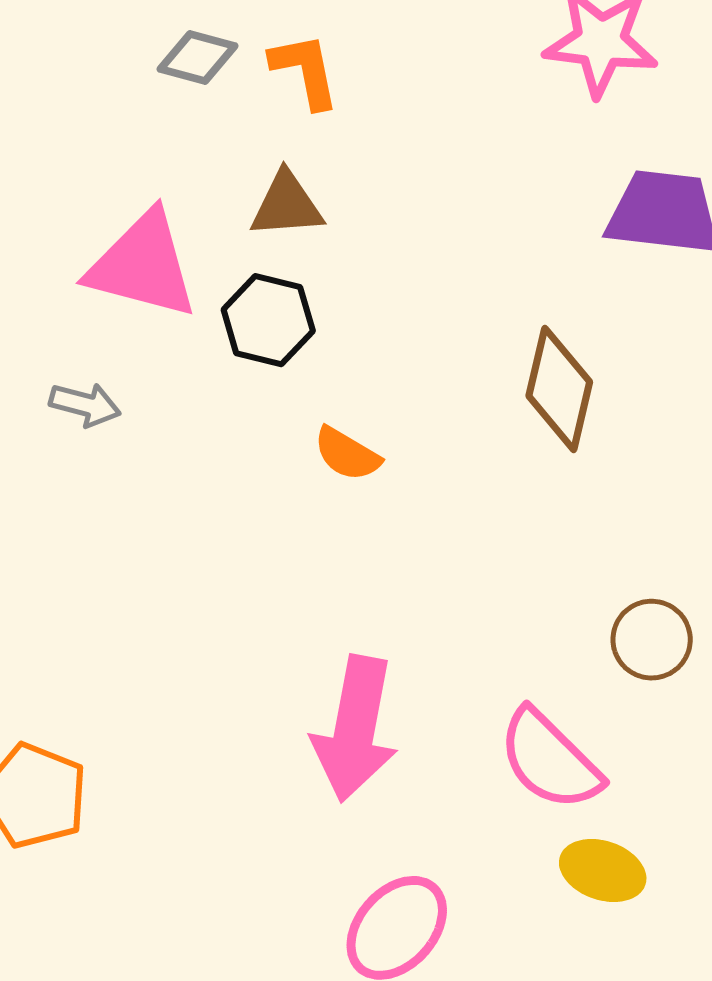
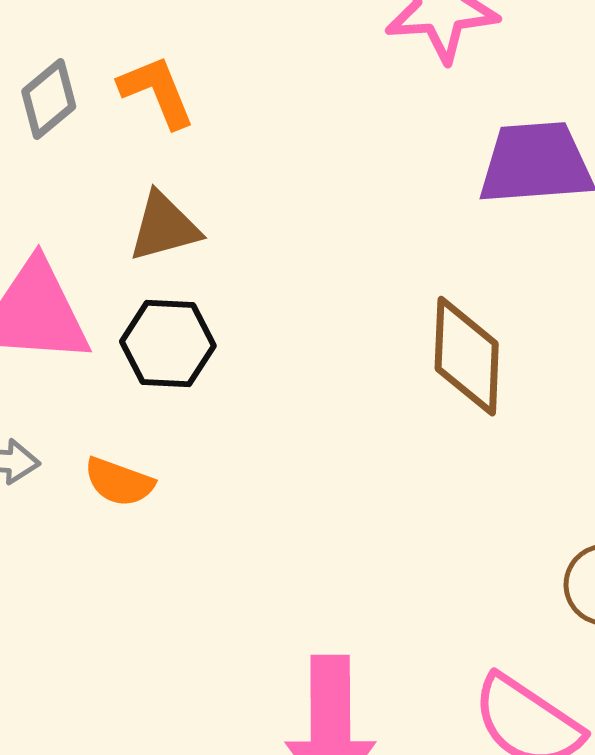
gray diamond: (198, 58) -> (49, 99), turned -44
orange semicircle: (347, 454) -> (119, 482), moved

